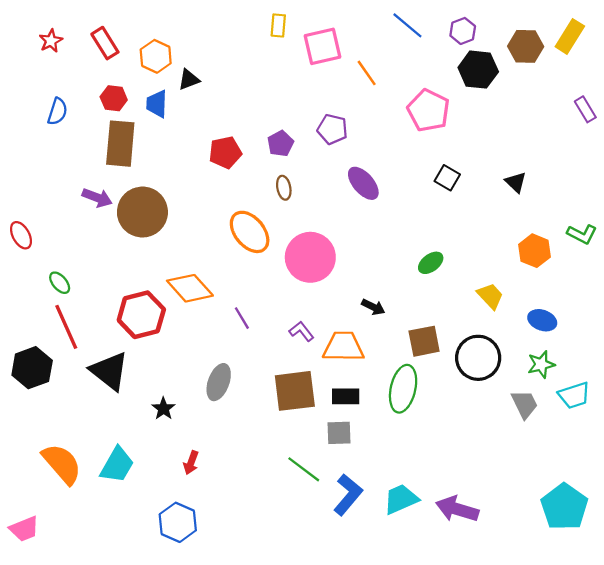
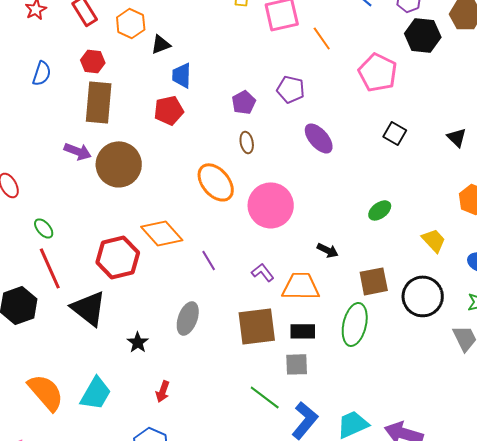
blue trapezoid: (157, 104) -> (182, 75), moved
red pentagon: (225, 152) -> (169, 110), moved

